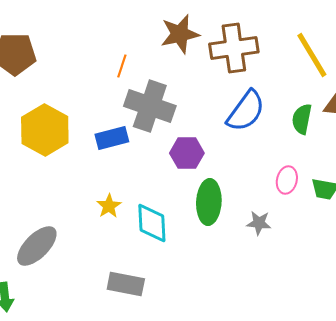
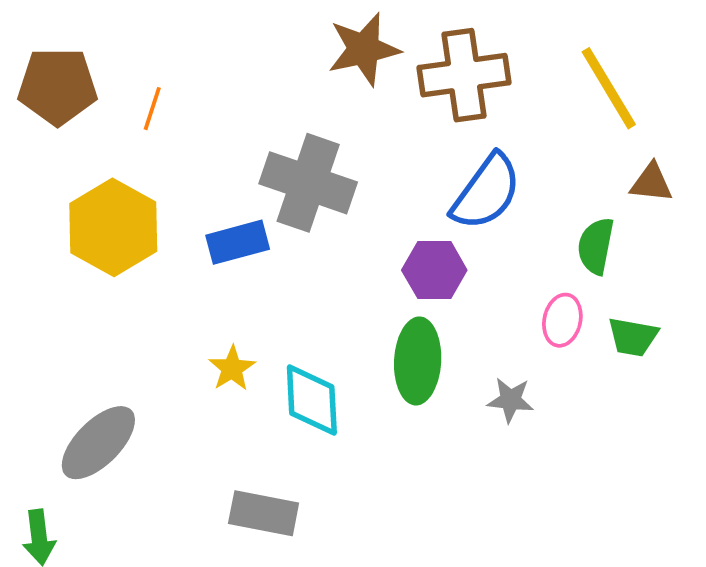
orange line: (122, 66) -> (152, 109), moved
green semicircle: (302, 119) -> (596, 246), moved
purple hexagon: (187, 153) -> (434, 270), moved

